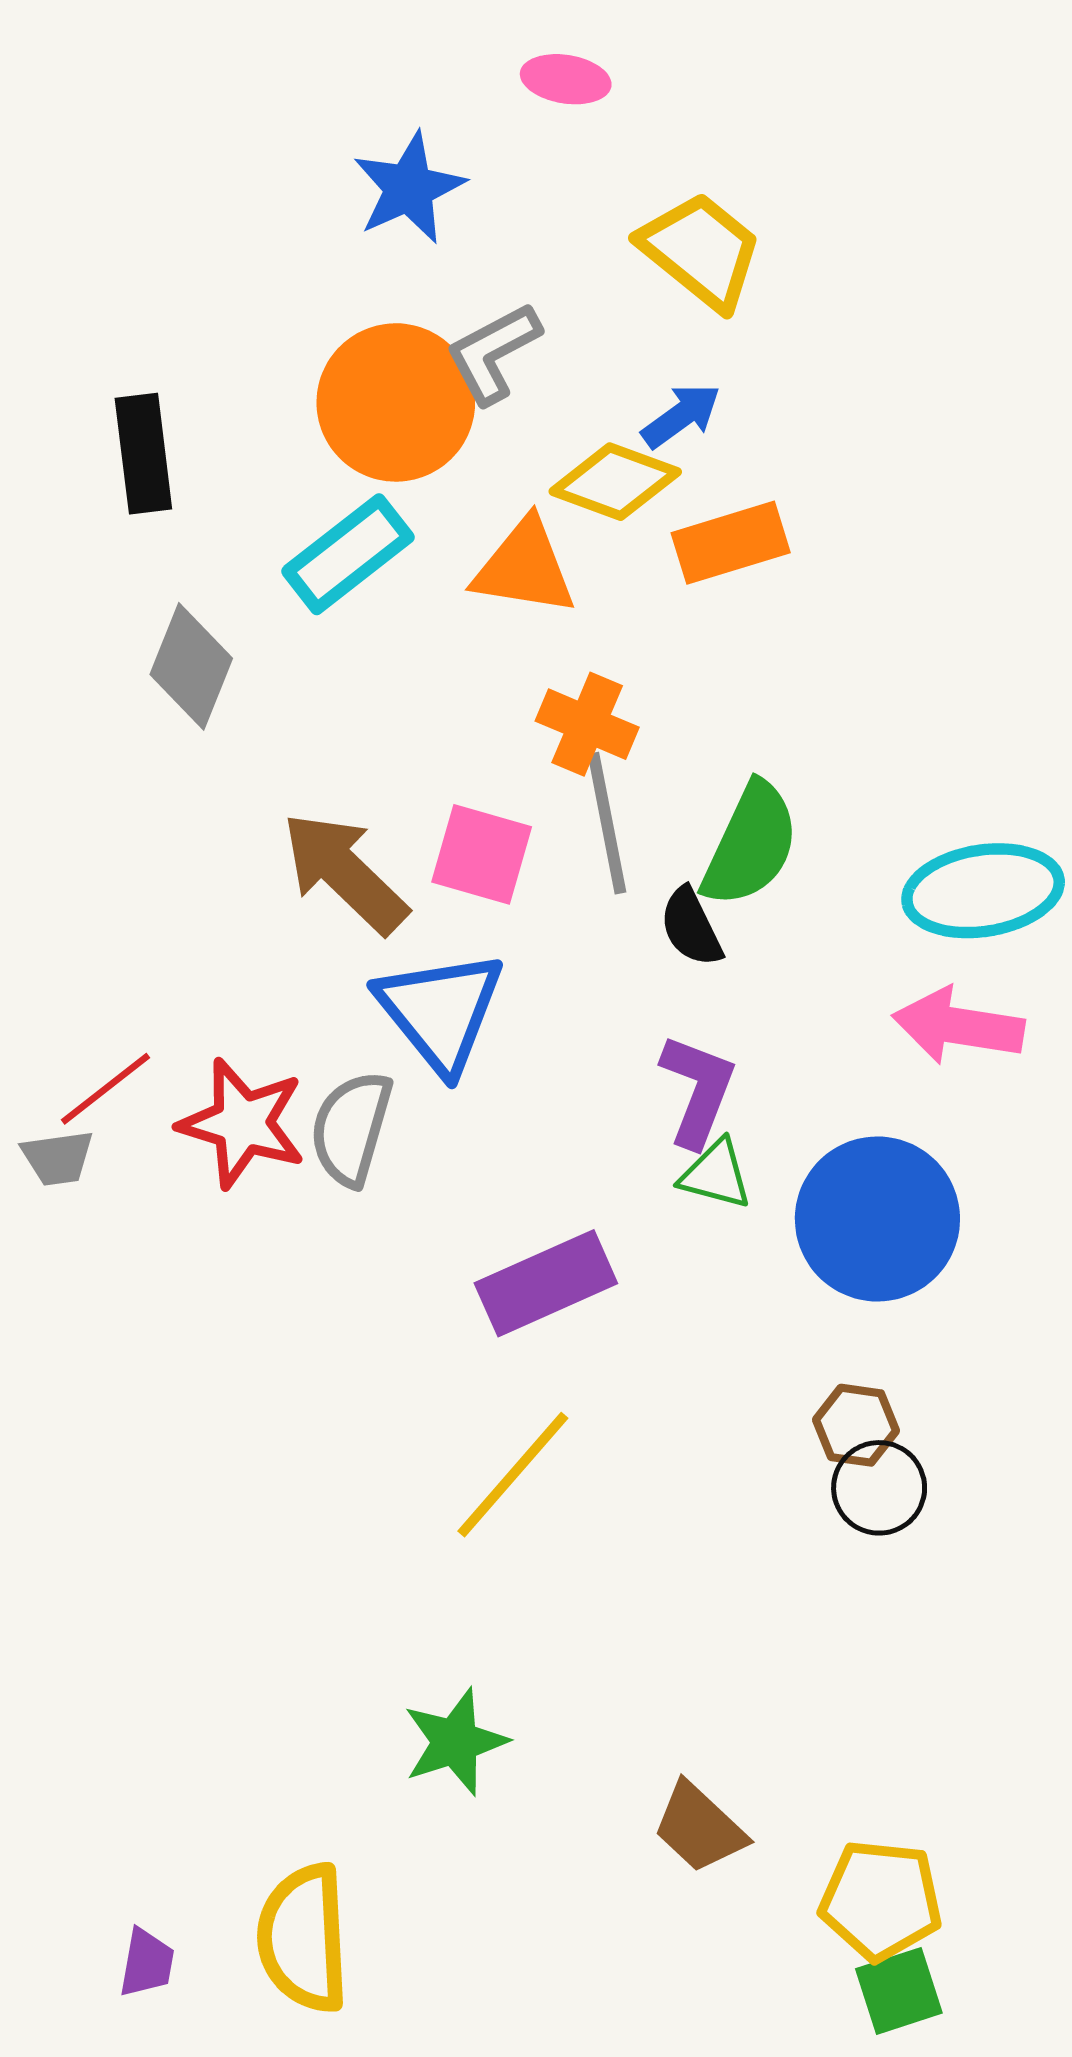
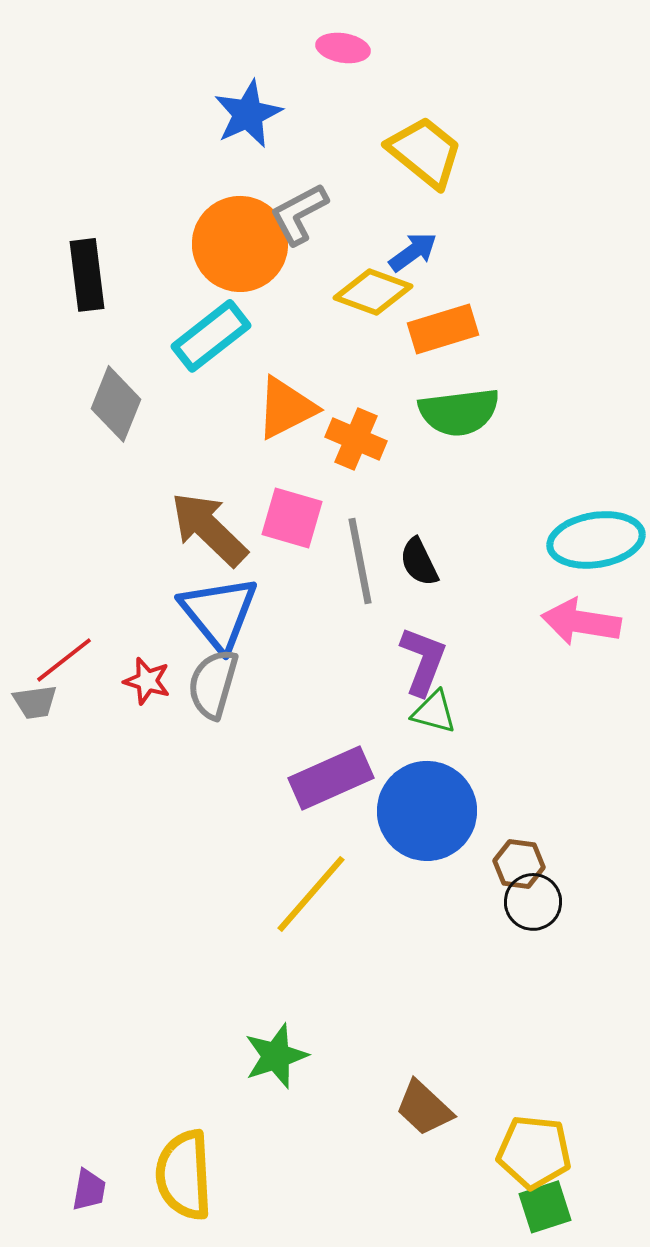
orange triangle: (524, 567) -> (286, 408), moved, turned -36
gray line: (607, 823) -> (360, 561), moved
green semicircle: (750, 845) -> (459, 412), moved, turned 58
blue triangle: (440, 1011) -> (219, 613), moved
red star: (242, 1123) -> (147, 681), size x0.6
blue circle: (877, 1219) -> (427, 811), moved

